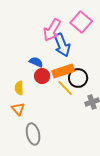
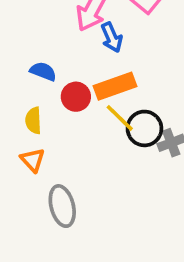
blue arrow: (62, 45) -> (112, 37), size x0.7
blue semicircle: (36, 62) -> (43, 71), moved
black circle: (78, 78) -> (144, 128), moved

